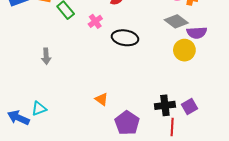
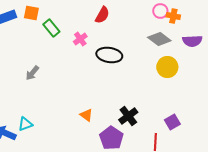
purple semicircle: (197, 33) -> (192, 41), moved
gray arrow: (46, 56) -> (32, 73), turned 42
black cross: (165, 105) -> (128, 116), moved, turned -30

